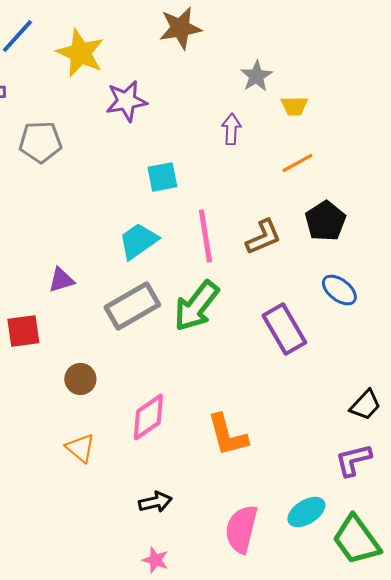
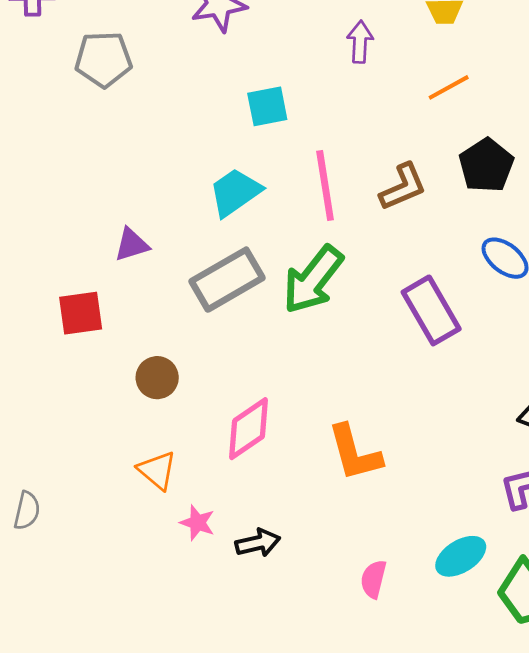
pink semicircle: (241, 529) -> (373, 579), size x0.6
pink star: (155, 560) -> (197, 523), moved

